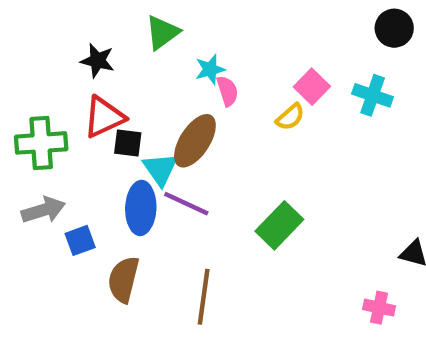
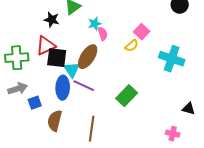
black star: (97, 61) -> (52, 20), moved
cyan cross: (373, 95) -> (172, 59), moved, size x1.4
black square: (128, 143) -> (57, 58), size x1.5

